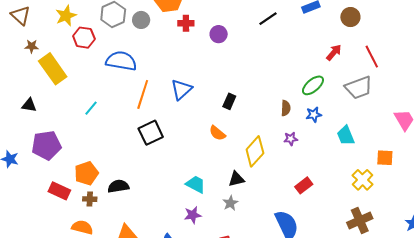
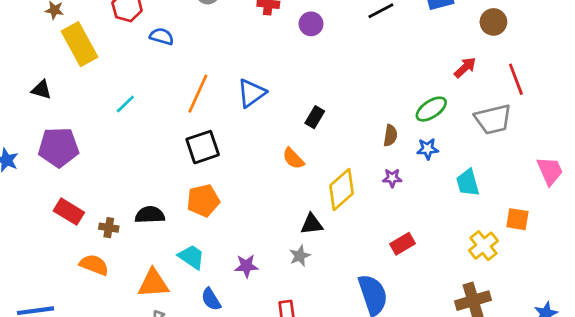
blue semicircle: (121, 61) -> (162, 36), moved, size x0.6
orange pentagon: (86, 173) -> (203, 201), moved
cyan trapezoid: (196, 184) -> (191, 257), moved

